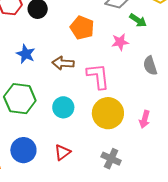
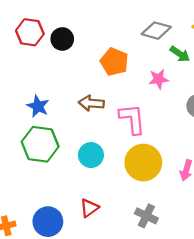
blue star: (26, 54) -> (38, 106), moved
blue circle: (23, 150) -> (48, 222), moved

